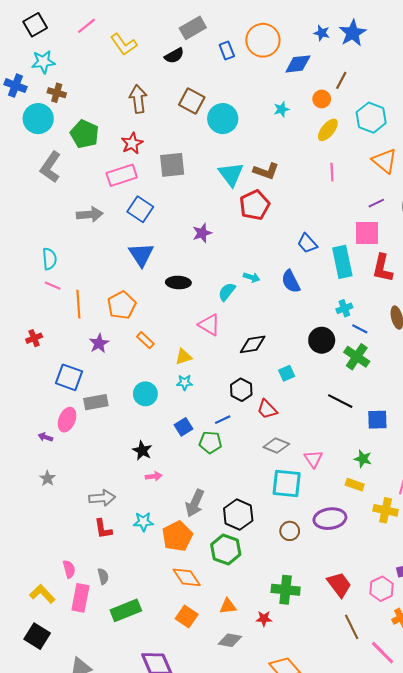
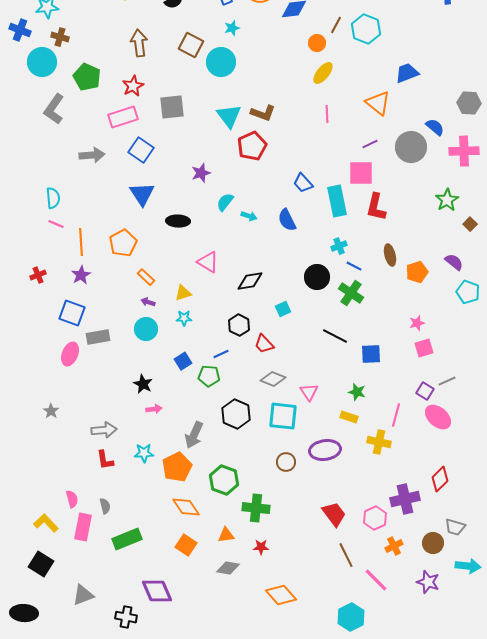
cyan star: (281, 109) -> (232, 28), moved
cyan hexagon: (371, 118) -> (366, 29), moved
cyan semicircle: (227, 292) -> (225, 202), moved
purple star: (99, 343) -> (81, 275), moved
purple arrow: (45, 437) -> (148, 302), moved
black hexagon: (238, 514) -> (236, 414), moved
green cross: (286, 590) -> (256, 508), moved

